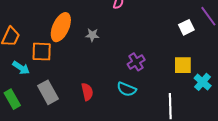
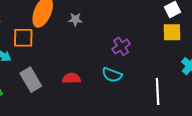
yellow square: (183, 65) -> (172, 32), moved
red semicircle: (87, 92) -> (71, 78), turned -78

